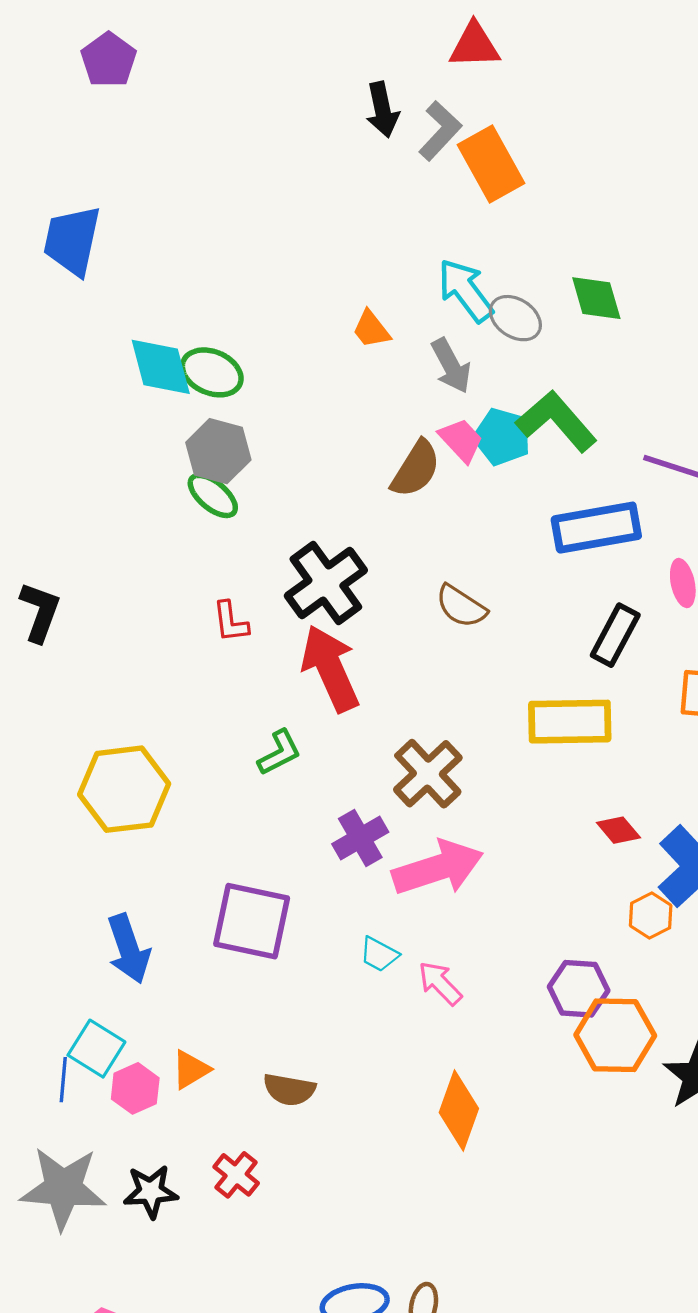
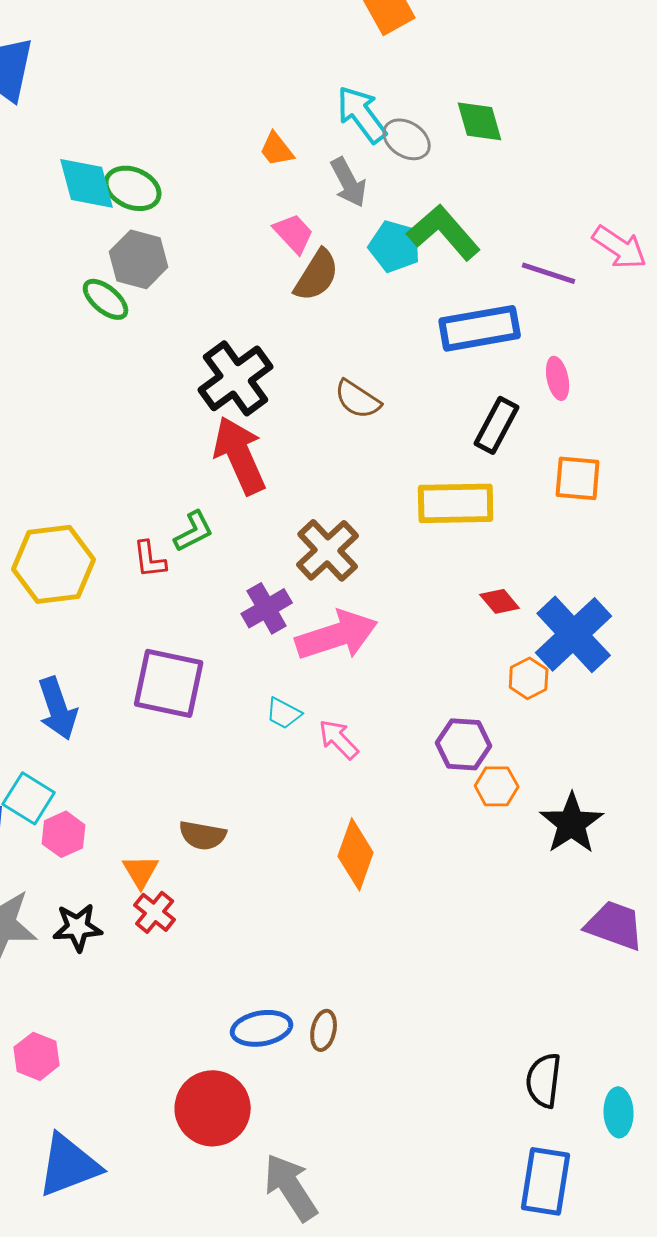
pink trapezoid: (461, 440) -> (294, 233), moved
green ellipse: (213, 495) -> (106, 299), moved
red L-shape: (231, 622) -> (150, 559), moved
orange hexagon: (615, 1035) -> (497, 786), size x0.6
orange triangle: (191, 1070) -> (141, 871), moved, turned -30

